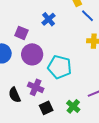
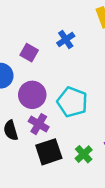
purple circle: (32, 54) -> (32, 95), moved
black square: (46, 108) -> (49, 152), size x1.5

